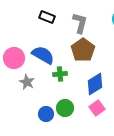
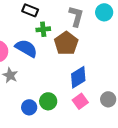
gray L-shape: (80, 23) -> (76, 16), moved
green cross: (60, 74) -> (43, 29), moved

